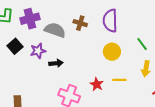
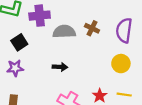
gray semicircle: (55, 30) -> (64, 32), turned -30
purple star: (38, 51) -> (15, 68), moved

